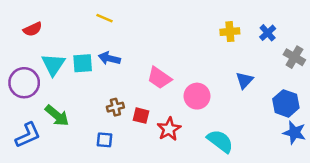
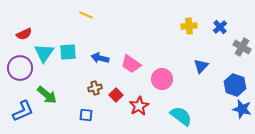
red semicircle: (33, 29) -> (24, 34), moved
blue arrow: (109, 58) -> (100, 58), moved
red square: (141, 116) -> (116, 95), turned 32

